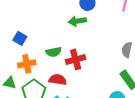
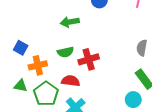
green arrow: (77, 21) -> (70, 22), moved
blue square: (20, 38) -> (21, 48), moved

